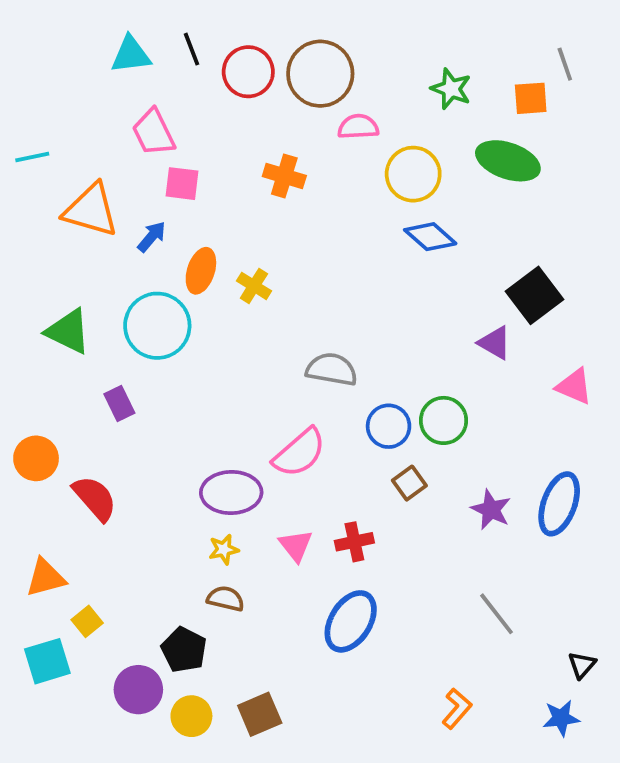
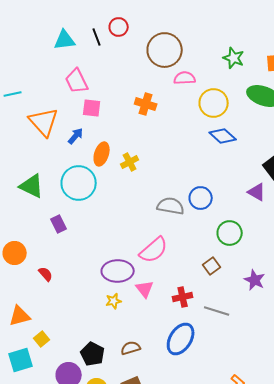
red circle: (248, 72) -> (119, 27), moved, size x0.7
orange triangle: (91, 210) -> (44, 122), turned 32
yellow cross: (254, 286) -> (130, 162), turned 30
blue circle: (389, 426) -> (201, 198), moved
red semicircle: (95, 498) -> (46, 274), size x0.6
pink triangle: (296, 546) -> (145, 289), moved
brown semicircle: (226, 599) -> (131, 348), moved, turned -30
gray line: (497, 614) -> (217, 311), moved, turned -35

